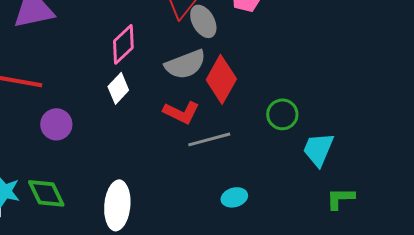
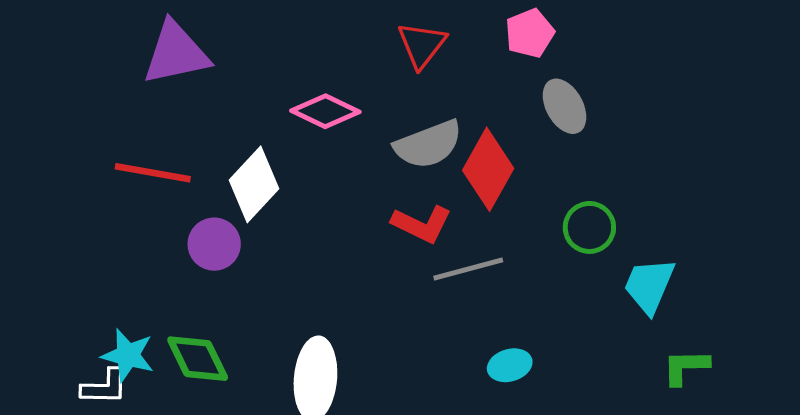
gray ellipse: (203, 21) -> (565, 106), moved
pink diamond: (123, 44) -> (325, 111), turned 69
white diamond: (118, 88) -> (254, 184), moved, size x1.4

